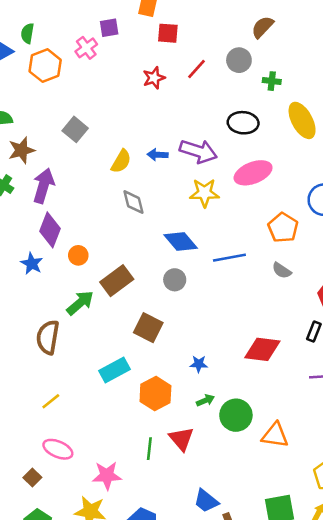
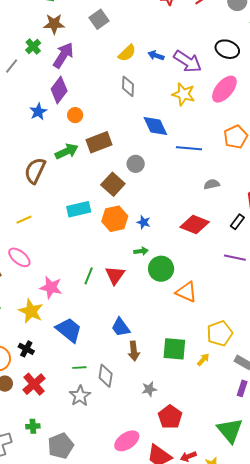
pink ellipse: (253, 173) -> (224, 89), turned -44
gray semicircle: (282, 270) -> (212, 184), moved, turned 119
gray circle: (175, 280) -> (136, 164), moved
orange hexagon: (155, 394) -> (115, 219), moved

